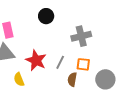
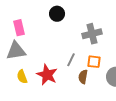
red star: (36, 60) -> (47, 75), moved
yellow semicircle: (19, 79) -> (22, 77), moved

